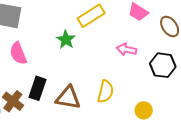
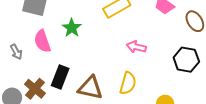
green star: (66, 40) -> (72, 28), moved
pink arrow: (126, 49) -> (136, 47), moved

